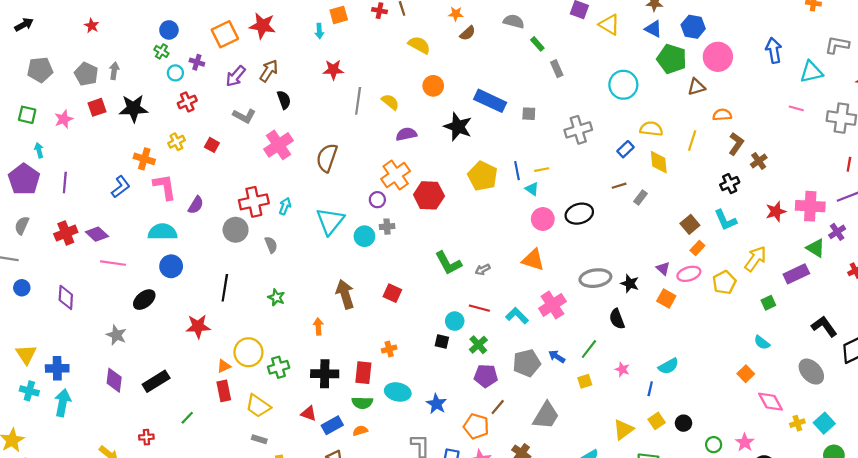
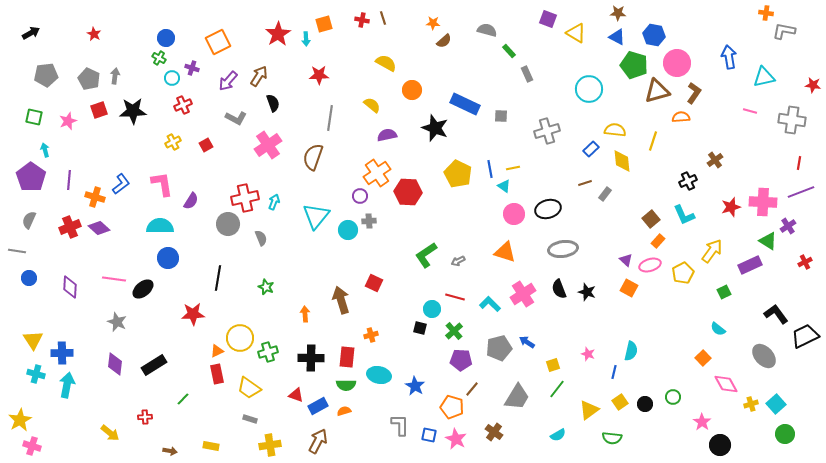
red star: (262, 26) -> (278, 34), moved, turned 30
yellow semicircle: (419, 45) -> (386, 63), moved
gray L-shape: (837, 45) -> (784, 31), moved
brown triangle: (696, 87) -> (657, 91), size x1.5
gray line: (358, 101) -> (330, 118), moved
brown L-shape: (736, 144) -> (694, 93), moved
red square: (212, 145) -> (206, 145), turned 32
orange cross: (144, 159) -> (95, 197), moved
pink line: (113, 263) -> (114, 279), moved
green L-shape: (448, 263) -> (426, 255), turned 84
gray ellipse: (595, 278) -> (563, 249), moved
black star: (630, 283) -> (587, 292), moved
brown arrow: (345, 294) -> (341, 300), moved
black semicircle: (617, 319) -> (559, 289), moved
green line: (589, 349) -> (557, 389), moved
cyan semicircle: (668, 366) -> (631, 351), turned -48
green circle: (714, 445) -> (673, 397), moved

